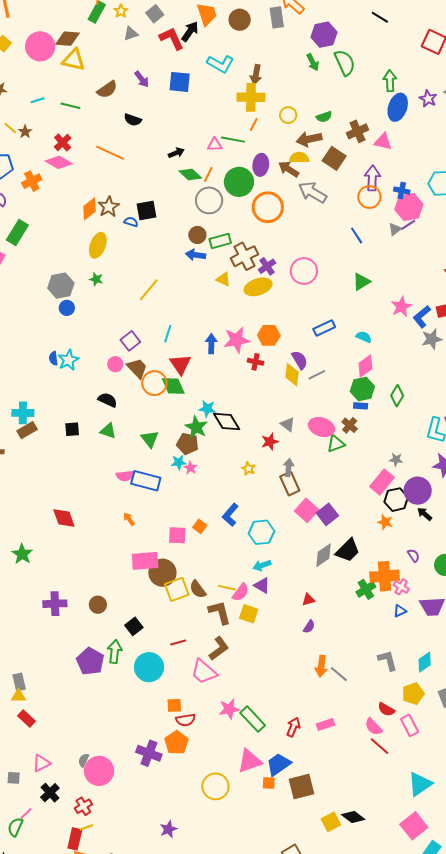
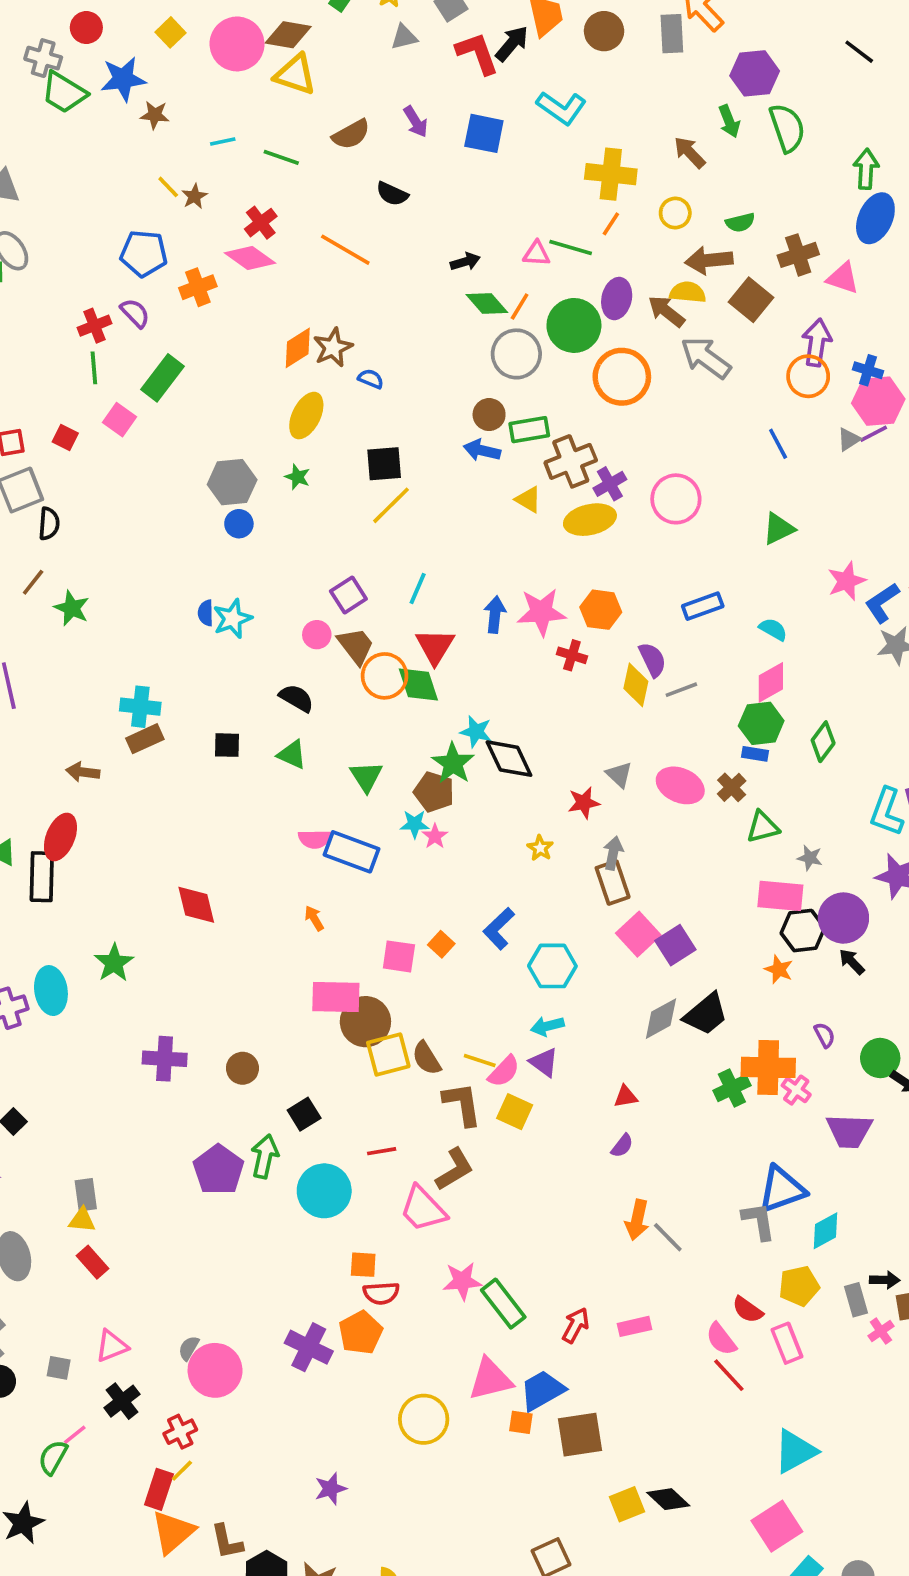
brown arrow: (256, 75) -> (690, 152), moved, turned 120
black square: (147, 211) -> (384, 464), moved
green triangle: (336, 444) -> (763, 827), moved
pink rectangle: (382, 482) -> (780, 896), turned 50
blue triangle: (400, 611) -> (782, 1189), moved, size x2.0
yellow line: (86, 827) -> (182, 1471), turned -32

